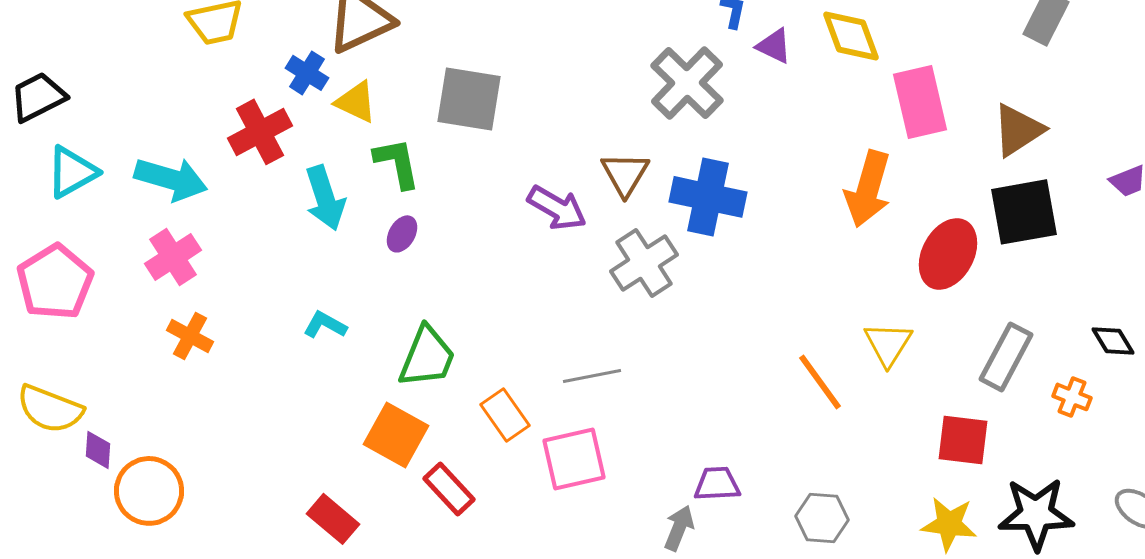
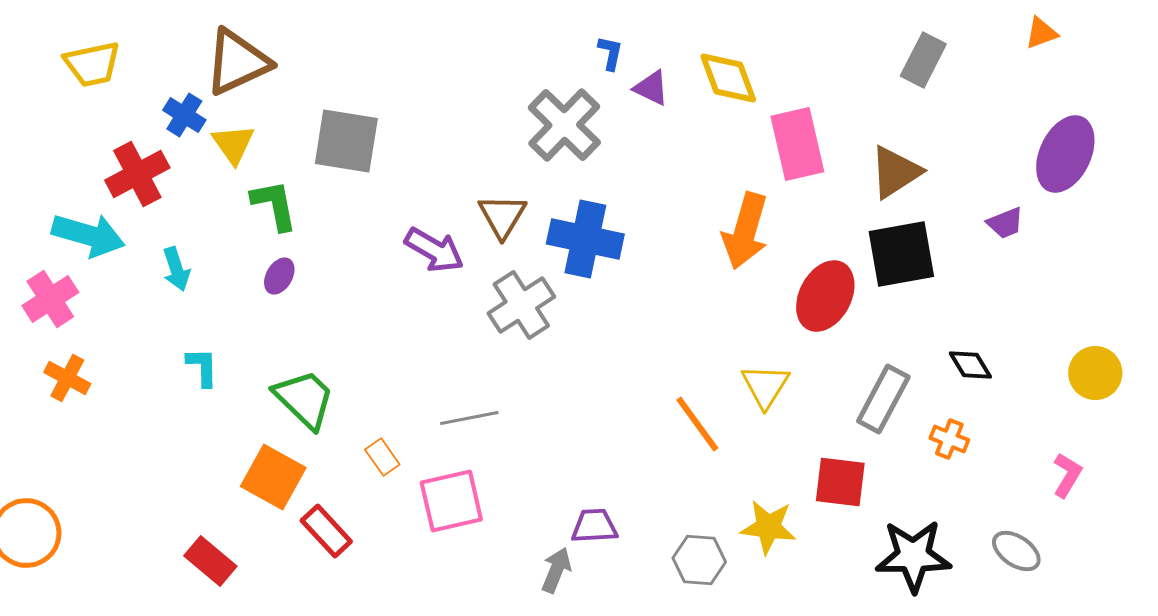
yellow triangle: (356, 102) -> (233, 144), turned 30
cyan arrow: (171, 179) -> (88, 235), moved
cyan arrow: (325, 198) -> (176, 269), moved, size x0.7
cyan L-shape: (325, 325) -> (202, 367), turned 60
black diamond: (1113, 341) -> (970, 365), moved
green trapezoid: (427, 357) -> (304, 399), turned -68
orange rectangle: (505, 415) -> (382, 457), size x0.7
yellow star: (949, 524) -> (768, 527), moved

